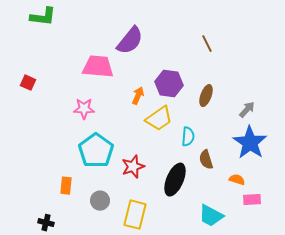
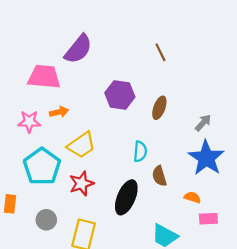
orange arrow: (138, 96) -> (59, 112), moved, turned 54
yellow trapezoid: (159, 119) -> (81, 145), moved

